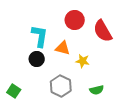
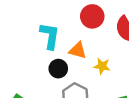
black circle: (37, 59) -> (58, 69), moved

